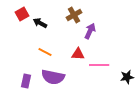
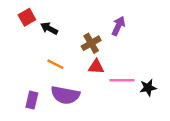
brown cross: (74, 15) -> (91, 43), moved
purple arrow: (90, 31) -> (118, 26), moved
black star: (127, 77) -> (148, 88), moved

